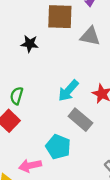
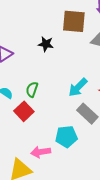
cyan pentagon: (58, 147) -> (66, 137), turned -30

